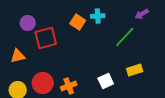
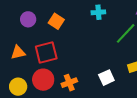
orange square: (78, 22) -> (56, 21), moved
red square: (46, 38) -> (46, 52), moved

